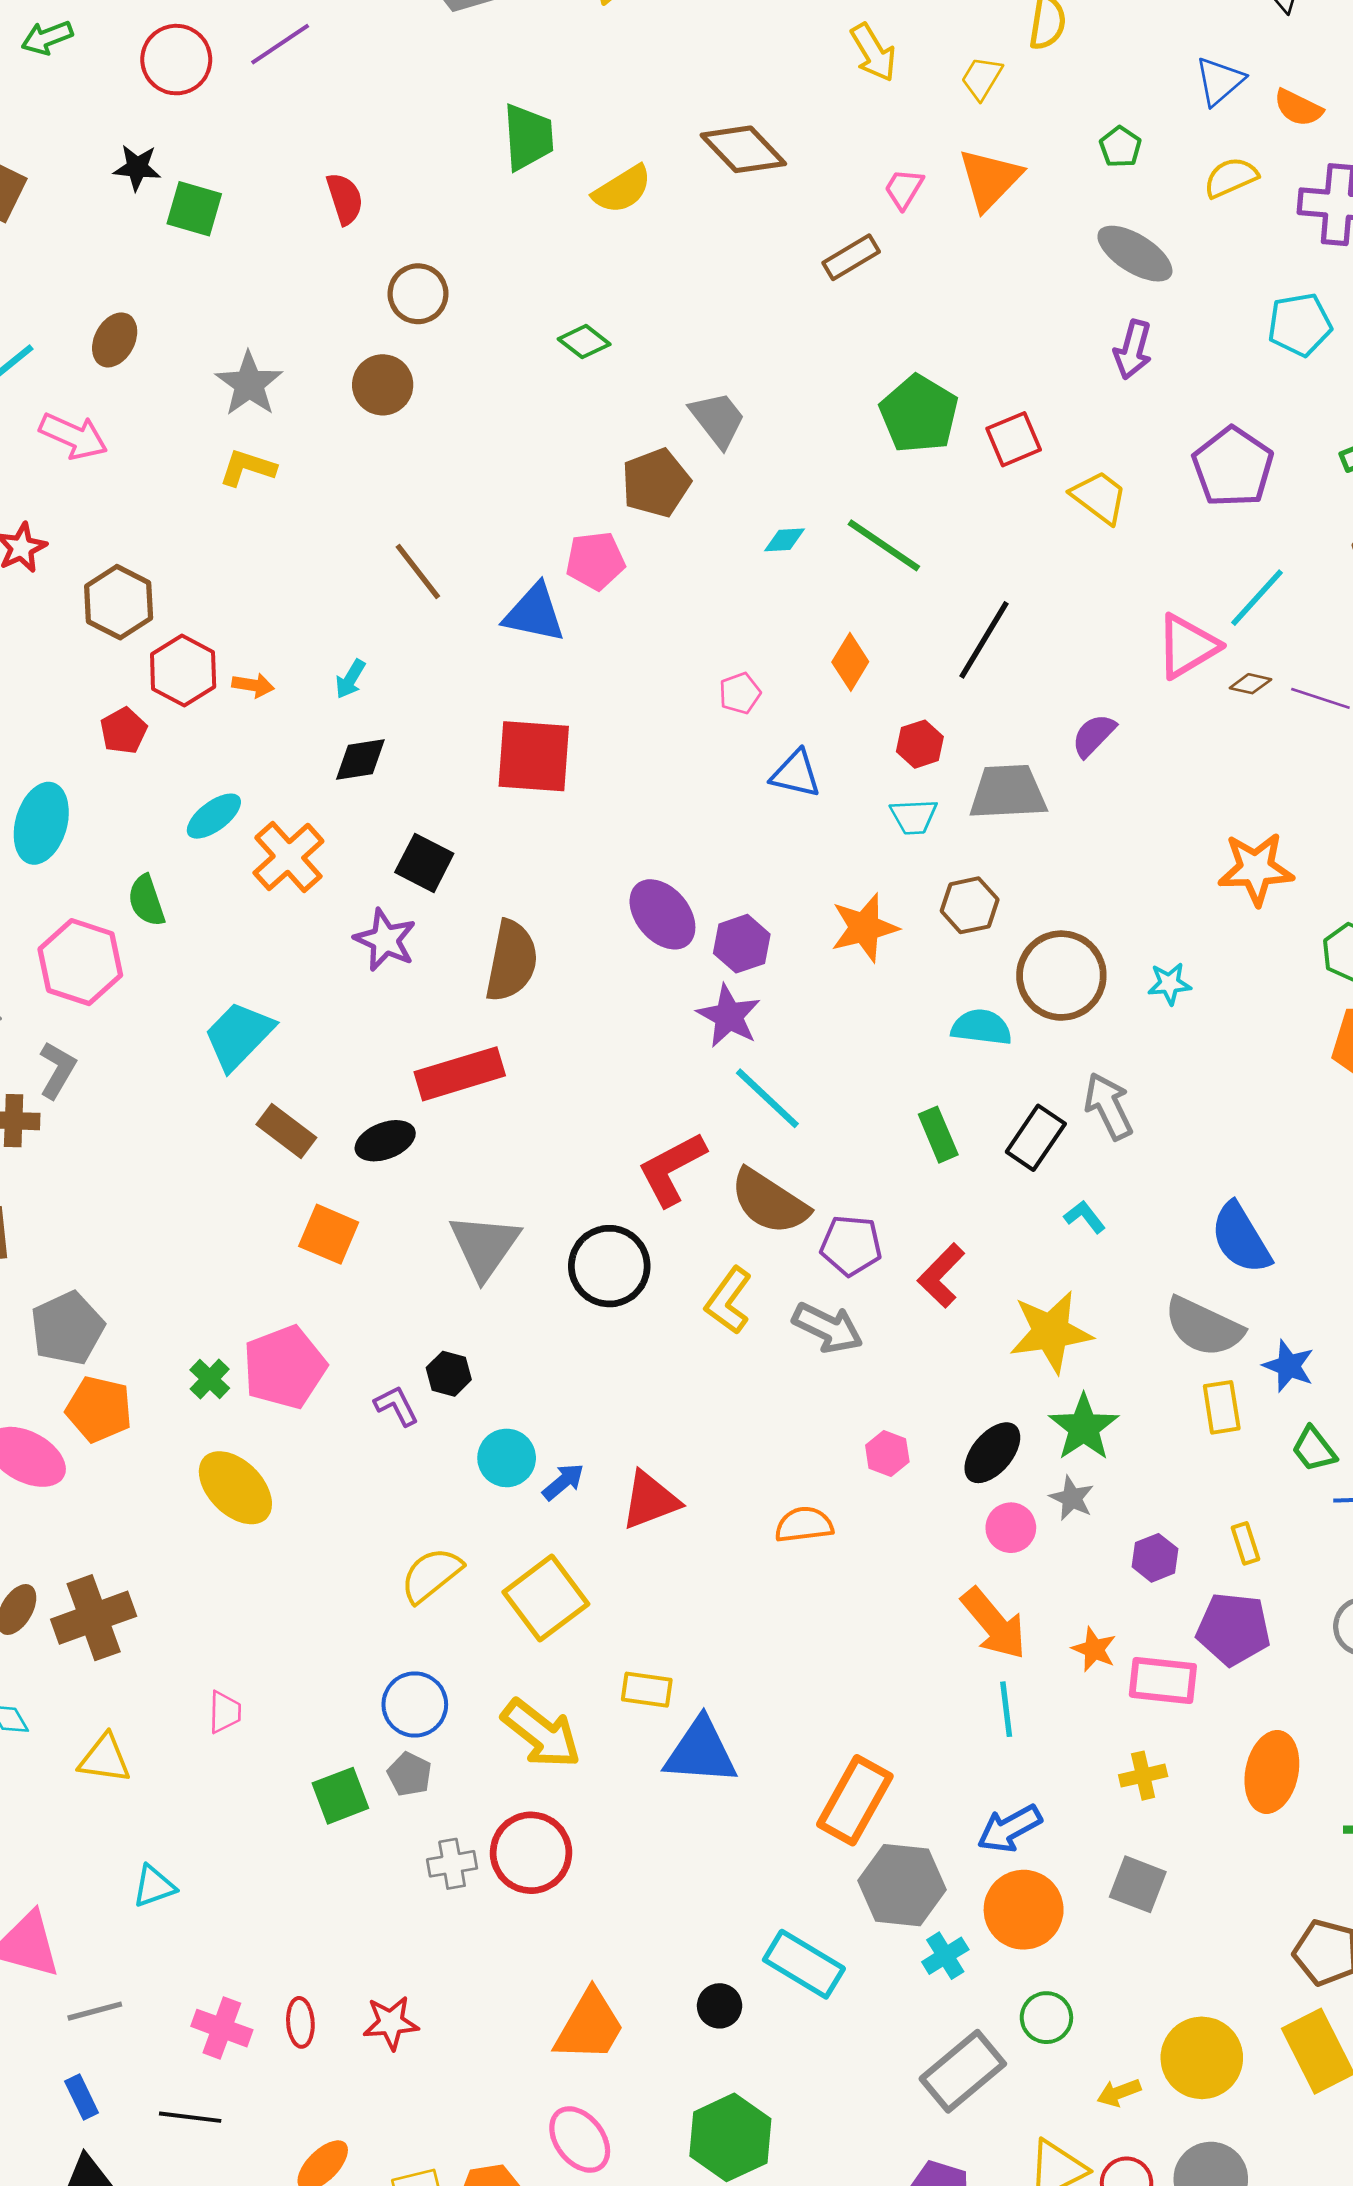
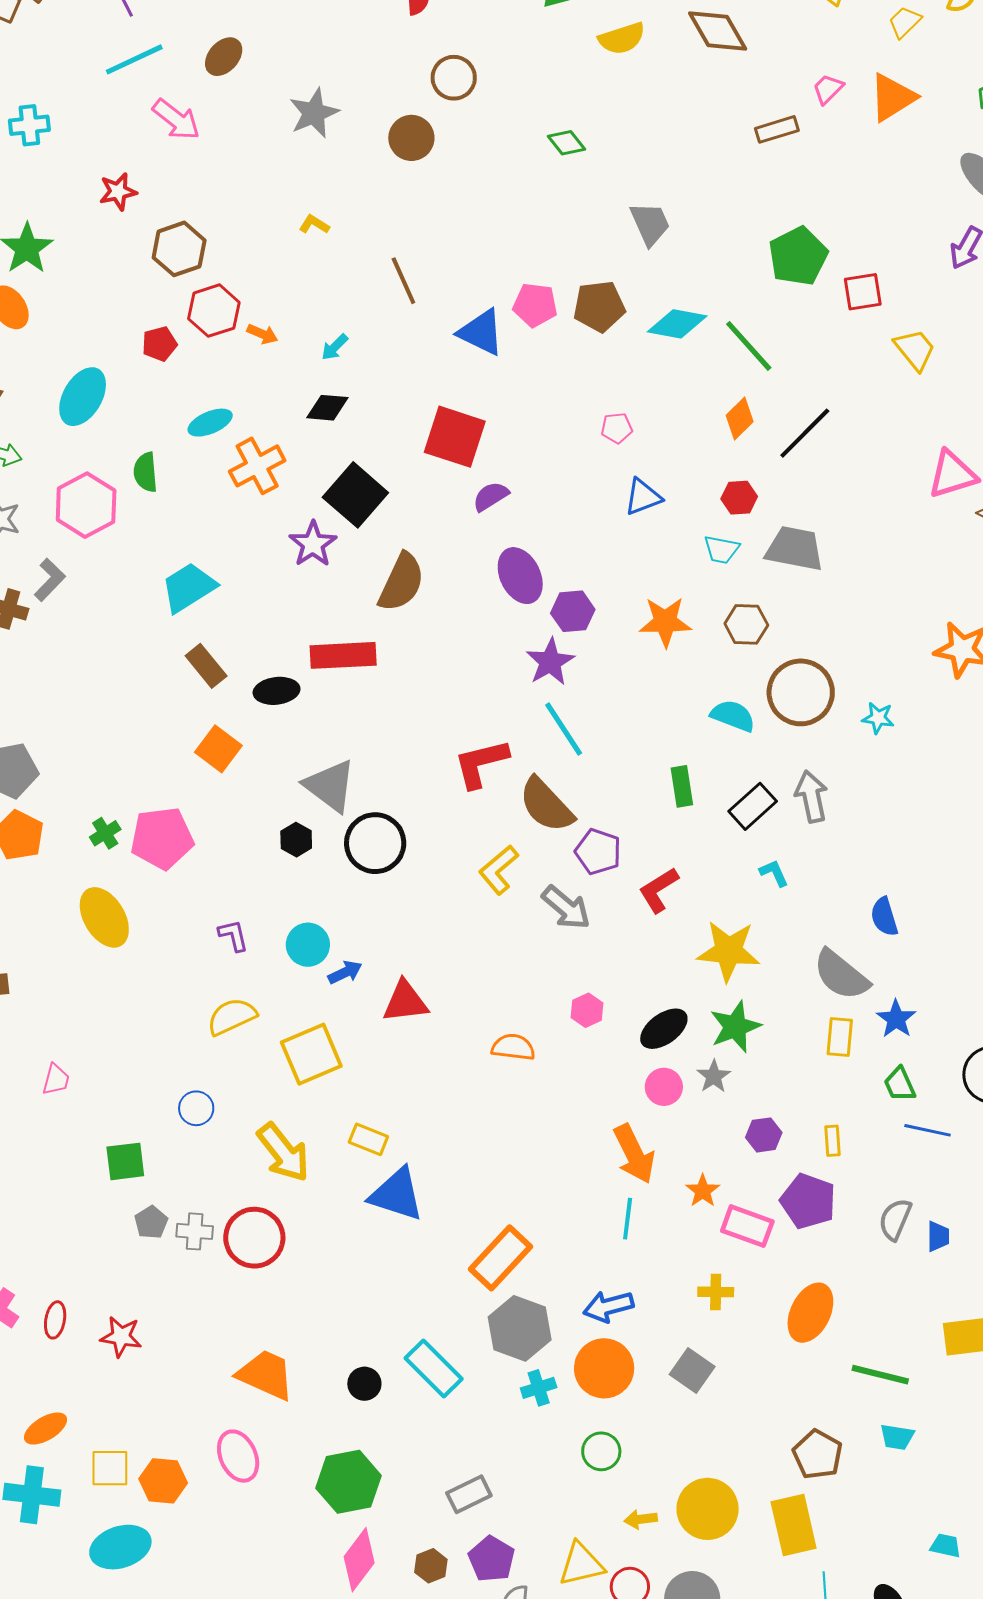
yellow L-shape: (247, 468) -> (314, 224), moved, size x0.7
brown pentagon: (656, 483) -> (599, 306), moved
cyan diamond: (785, 540) -> (677, 324), size x1.8
orange diamond: (850, 662) -> (740, 419), moved
purple semicircle: (1094, 735) -> (491, 496), moved
blue triangle: (796, 774) -> (643, 497), turned -48
black square: (424, 863) -> (355, 495), size x1.4
blue semicircle: (1241, 1238) -> (884, 917), size x0.7
gray triangle: (484, 1246) -> (330, 786), turned -42
black circle: (609, 1266) -> (375, 843), moved
black hexagon: (449, 1374) -> (296, 840), moved
purple L-shape: (396, 1406) -> (233, 935), moved
blue circle: (415, 1705) -> (196, 1108), size x0.7
gray pentagon: (409, 1774) -> (151, 1222), moved
orange trapezoid: (590, 2026) -> (266, 1375), turned -110
gray rectangle: (963, 2071) -> (469, 1494), moved, size x0.7

